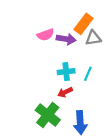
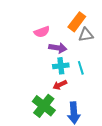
purple arrow: (66, 39) -> (58, 48), moved
cyan line: (88, 74) -> (81, 68), turned -40

